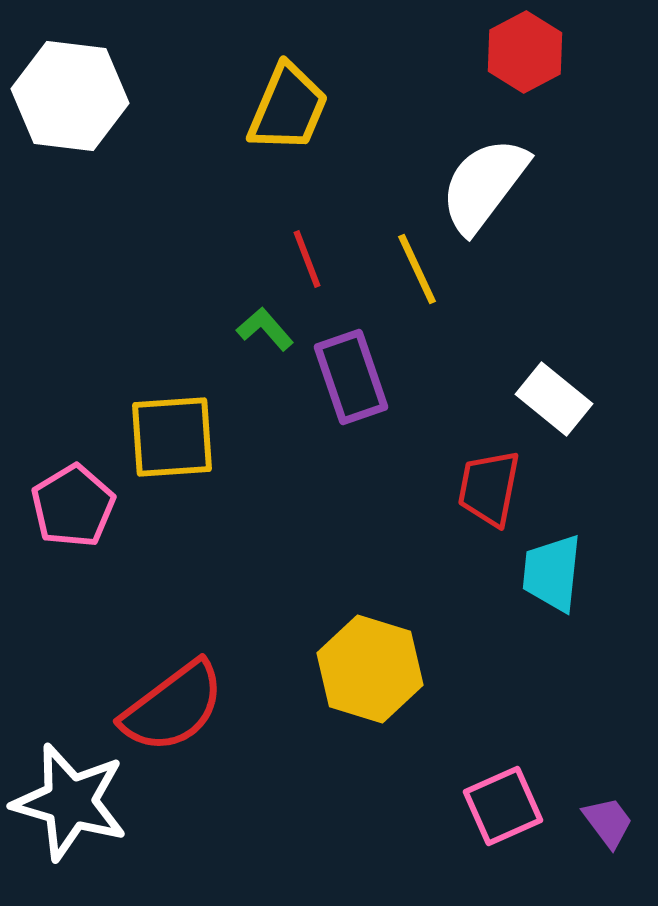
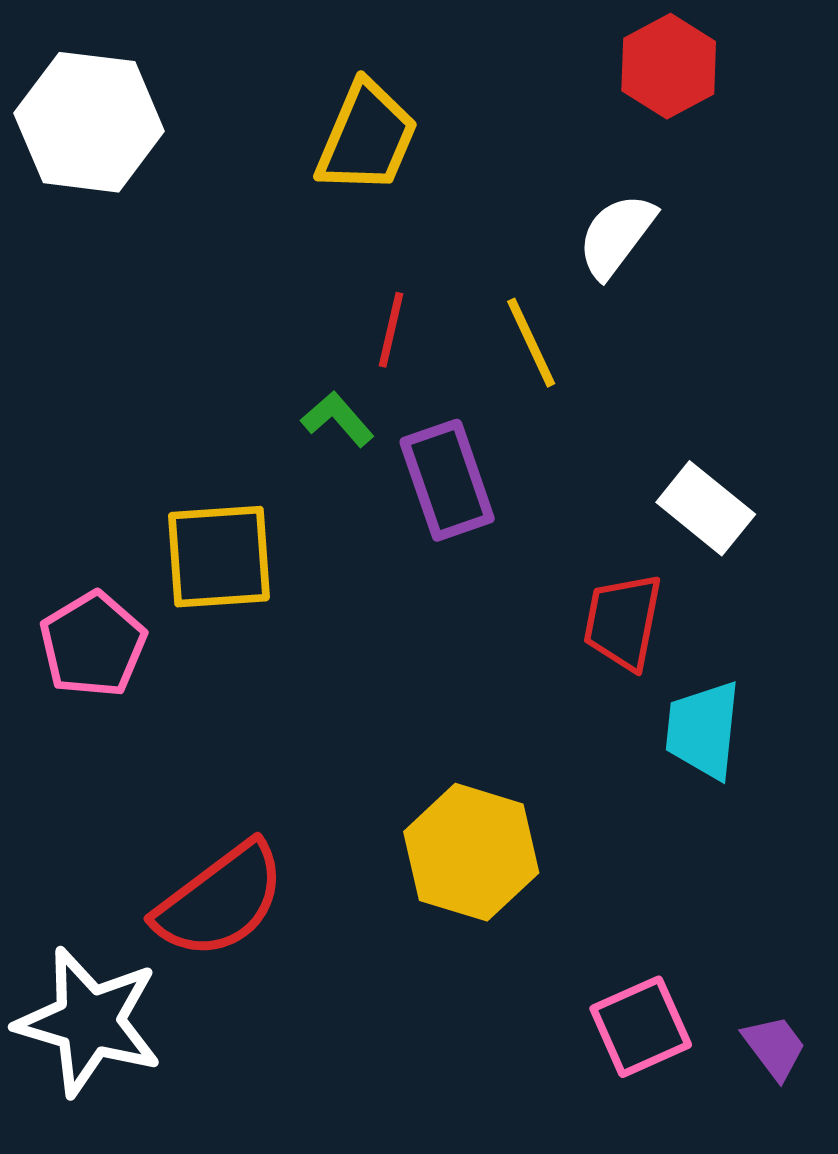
white semicircle: (484, 185) -> (616, 236), size x0.7
red line: (307, 259) -> (391, 330), turned 34

